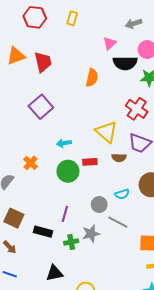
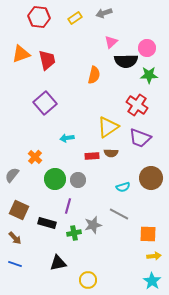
yellow rectangle: (72, 18) -> (75, 18), turned 40
gray arrow: (134, 24) -> (104, 13), moved
yellow triangle: (106, 132) -> (108, 127), turned 45
brown semicircle: (119, 158) -> (111, 153), moved
green circle: (68, 171) -> (55, 179), moved
gray circle: (99, 205) -> (78, 180), moved

